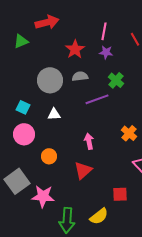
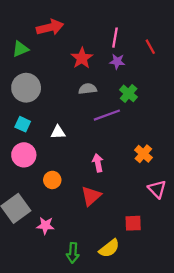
gray circle: (50, 80) -> (26, 88), moved
pink star: (43, 196) -> (45, 226), size x0.7
green arrow: (67, 220) -> (73, 253), size x0.7

